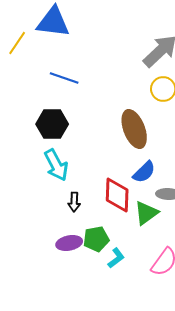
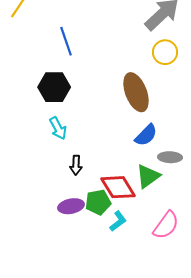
blue line: (64, 78) -> (66, 41), turned 52
cyan arrow: (56, 165) -> (58, 128), size x0.7
red diamond: (117, 195) -> (118, 187), moved, turned -33

